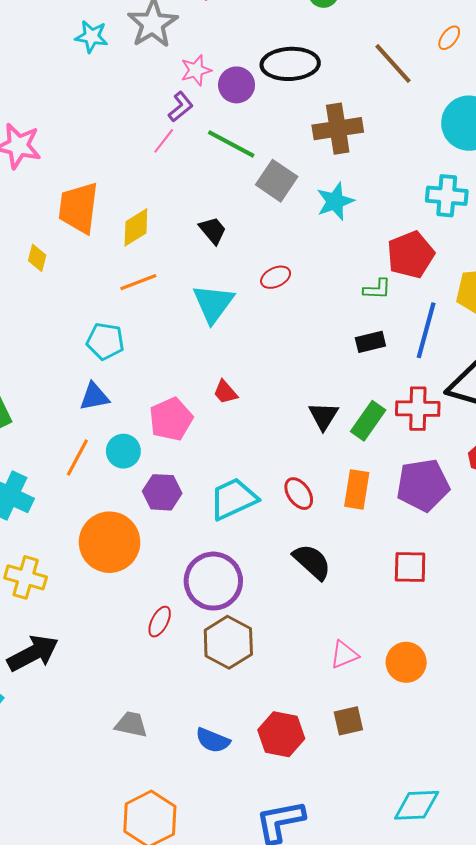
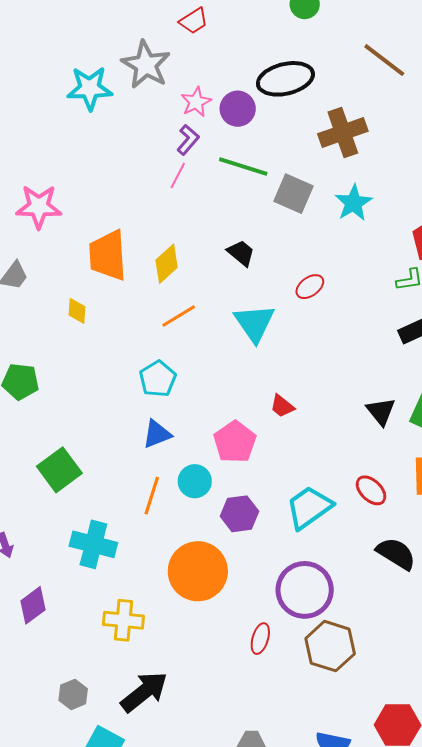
cyan star: (92, 37) -> (90, 88), size x1.4
cyan pentagon: (105, 341) -> (158, 379), turned -30

